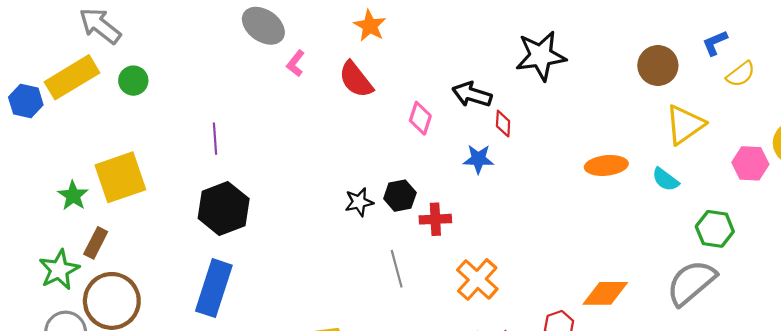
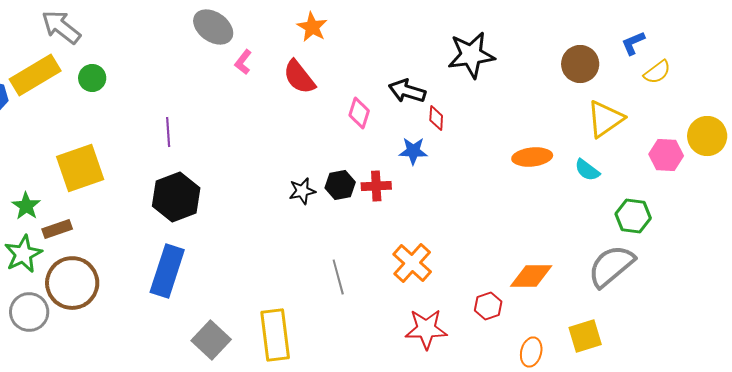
green star: (73, 196) -> (26, 206), moved
red cross: (435, 219) -> (376, 186), moved
brown rectangle: (96, 243) -> (57, 229), turned 44
gray line: (397, 269) -> (338, 277), moved

